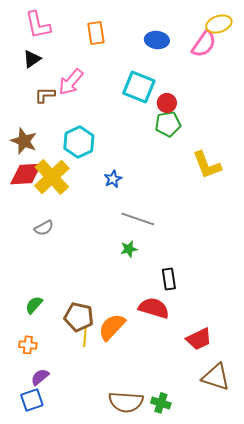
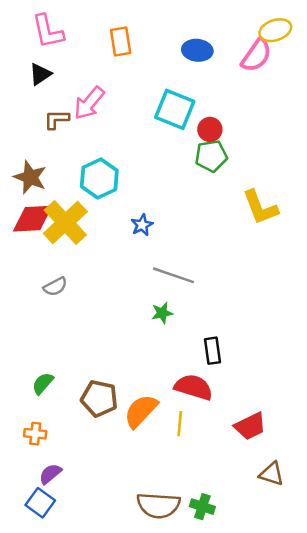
yellow line: (85, 337) -> (180, 424), moved
brown triangle: (216, 377) -> (272, 474), size x0.7
blue square: (32, 400) -> (40, 503), turned -35

